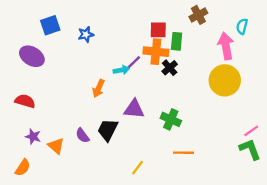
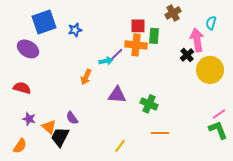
blue square: (50, 25) -> (44, 22), size x1.4
black cross: (170, 68) -> (187, 55), moved
yellow circle: (225, 80) -> (210, 70), moved
black trapezoid: (108, 130) -> (60, 137), moved

